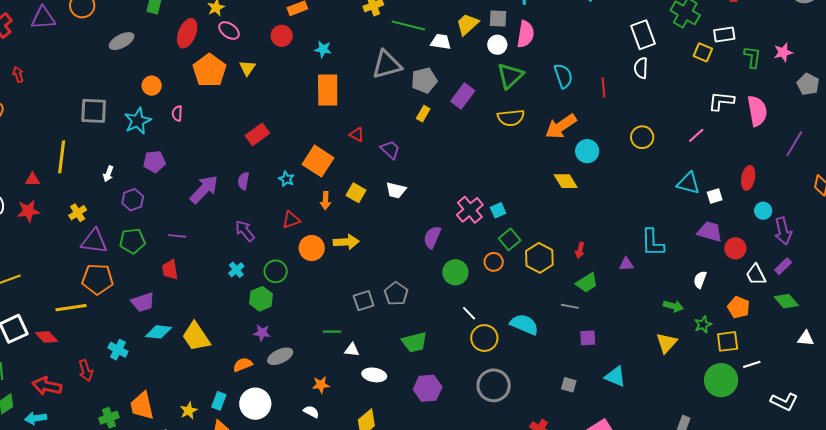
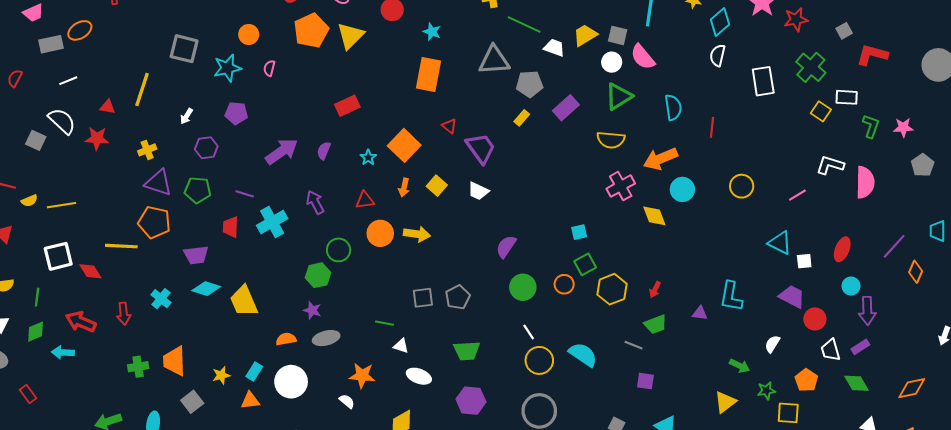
pink semicircle: (525, 34) -> (643, 57), turned 120
yellow triangle: (247, 68) -> (351, 36), size x1.6
white semicircle: (641, 68) -> (718, 55), moved
purple line: (794, 144) -> (894, 246), moved
purple trapezoid: (390, 150) -> (481, 148), size x1.5
pink cross: (470, 210) -> (621, 186), moved
cyan cross: (236, 270) -> (272, 222), moved, size x1.8
orange star: (321, 385) -> (362, 375), size x1.4

